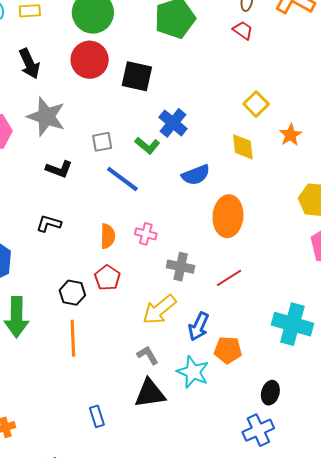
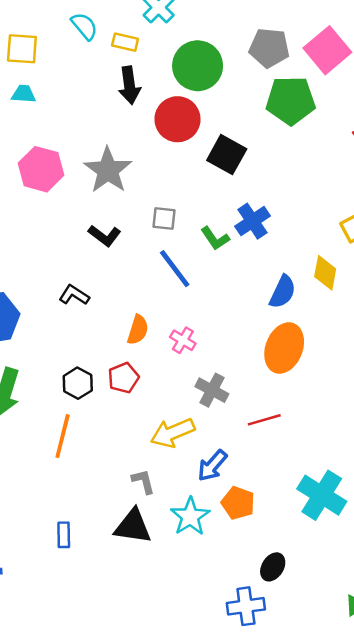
black arrow: (29, 64) -> (129, 85), moved
blue semicircle: (196, 175) -> (283, 292), moved, turned -60

